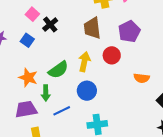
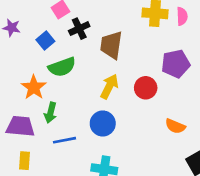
brown trapezoid: (92, 28) -> (111, 45), moved
green semicircle: (58, 70) -> (62, 67), moved

